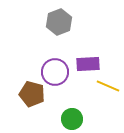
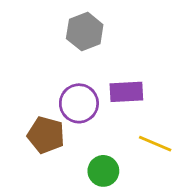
yellow line: (108, 86) -> (155, 144), moved

